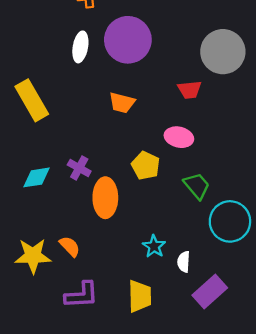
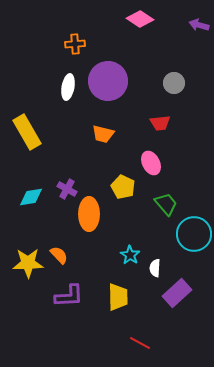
gray circle: (223, 52) -> (174, 83), moved, size x0.6
pink ellipse: (179, 137) -> (151, 163), turned 50

